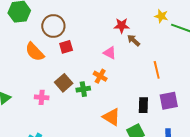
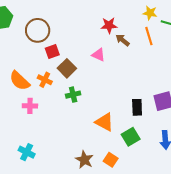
orange semicircle: (35, 52) -> (20, 81), moved
orange line: (157, 70) -> (149, 36), moved
orange cross: (100, 76) -> (45, 80), moved
brown square: (64, 83) -> (67, 68), moved

